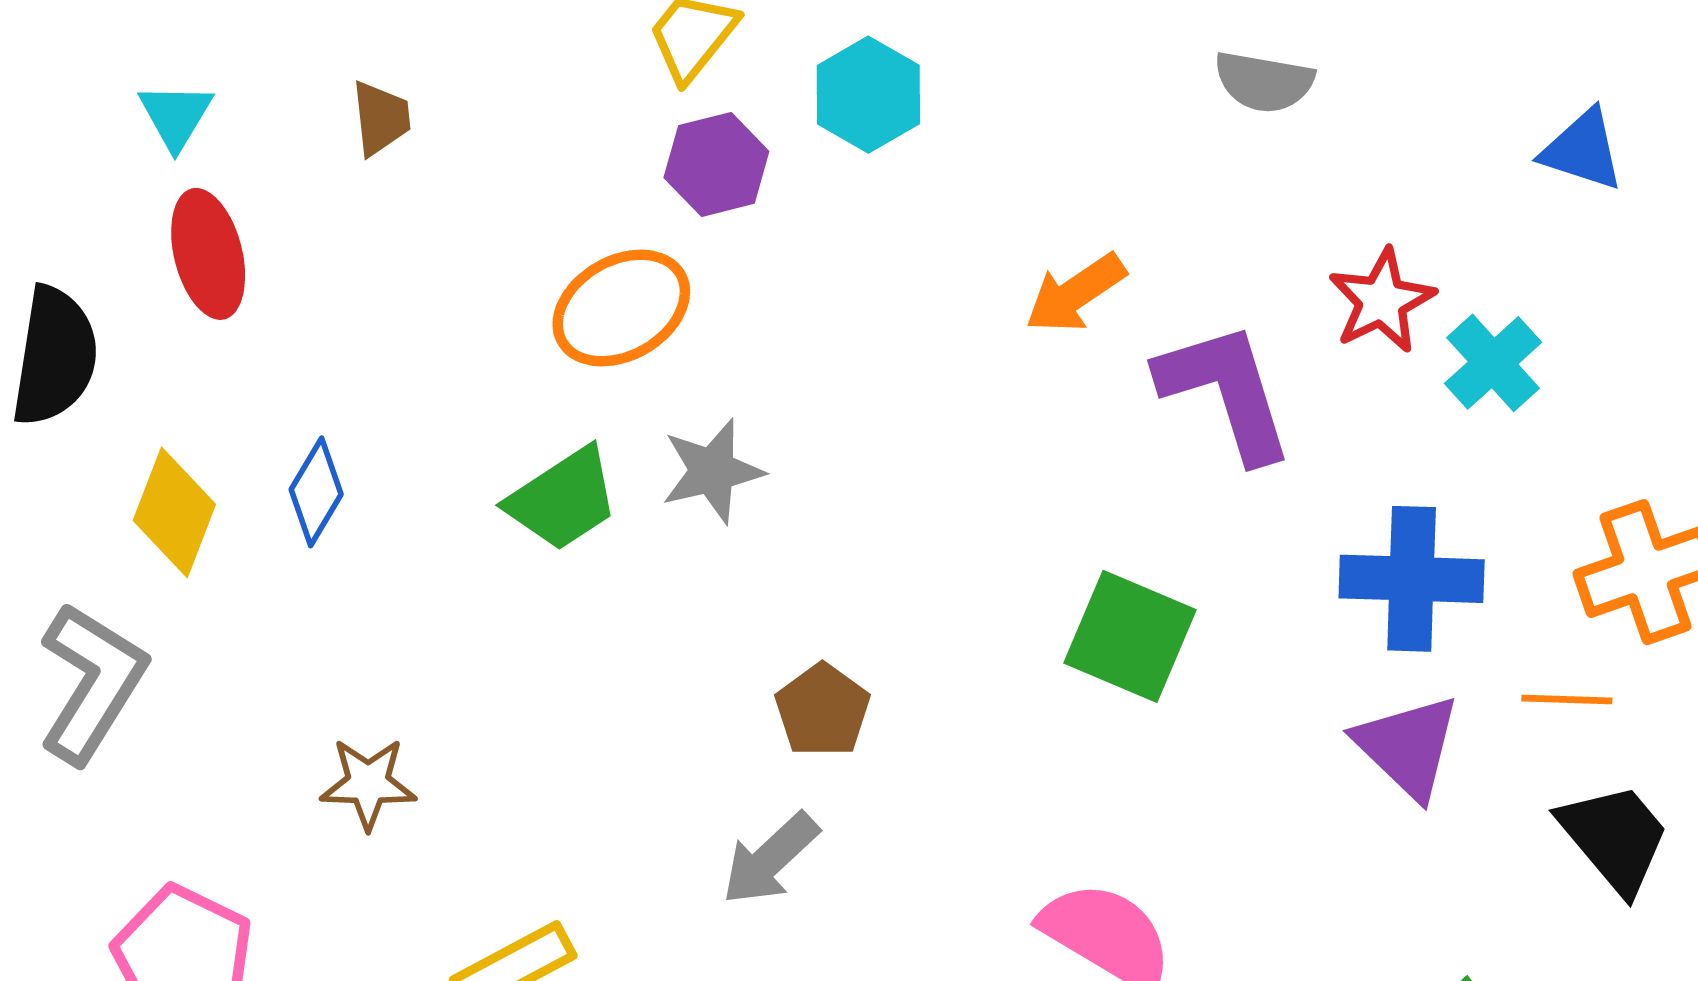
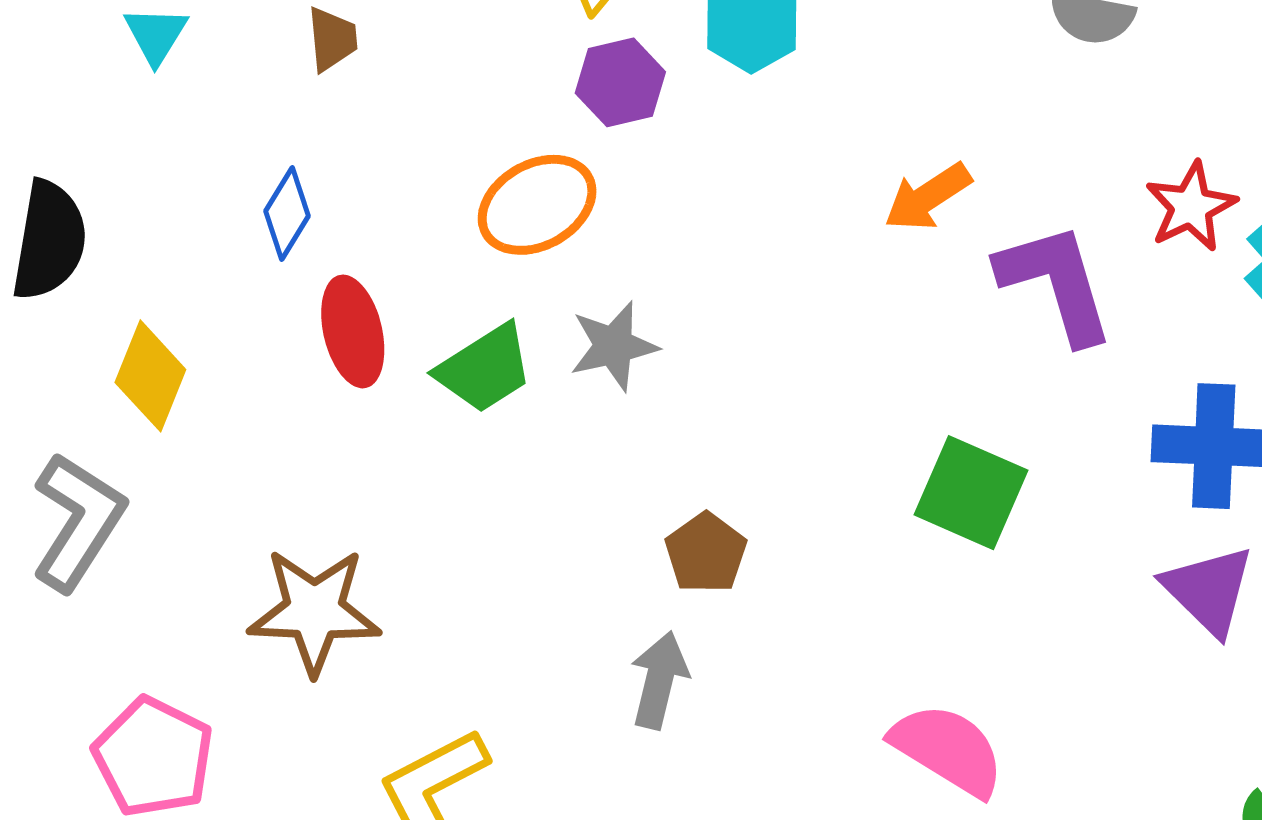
red ellipse: (208, 254) -> (353, 331), moved
blue diamond: (316, 492) -> (287, 213), moved
brown star: (368, 783) -> (314, 611), size x1.6
gray arrow: (770, 859) -> (659, 680), turned 146

